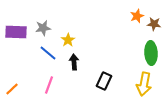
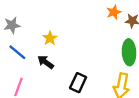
yellow star: (68, 40) -> (50, 38), moved
black arrow: (74, 62) -> (46, 62), turned -49

